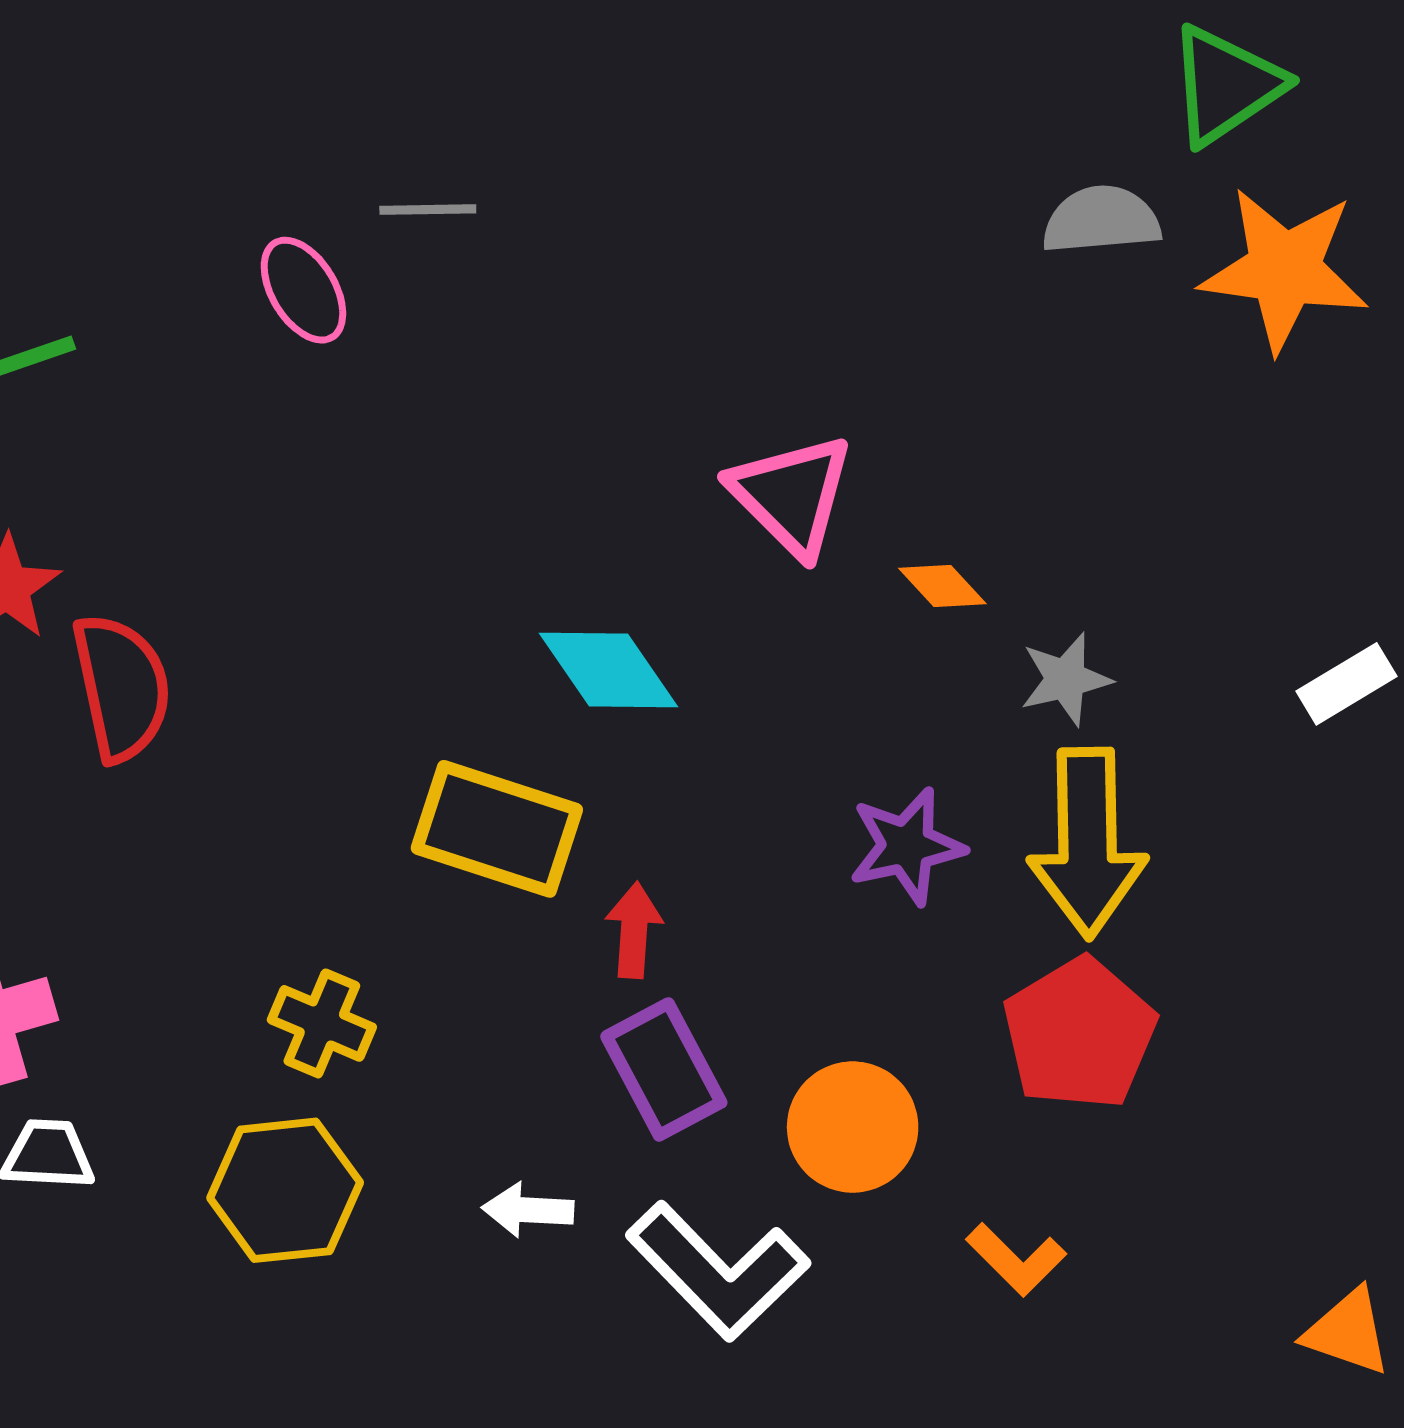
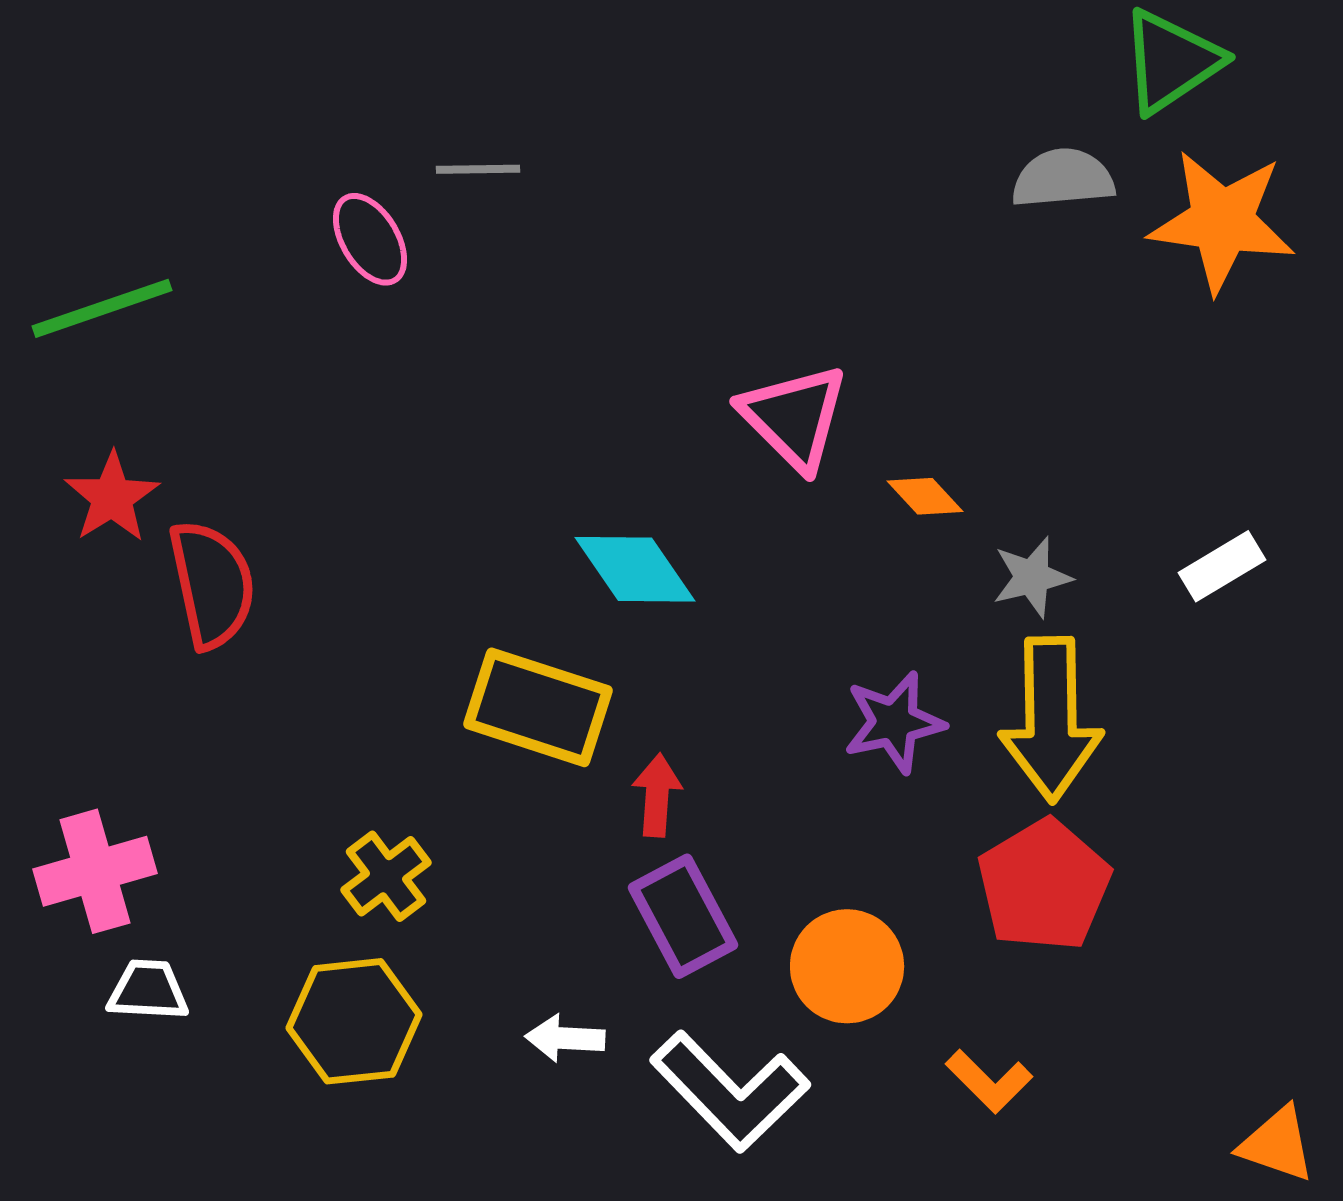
white rectangle: (1346, 684) -> (1222, 566), moved
yellow cross: (322, 1023) -> (386, 876), turned 30

